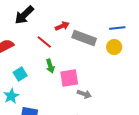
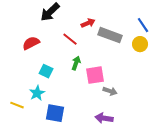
blue line: (117, 28) -> (143, 25), turned 63
green arrow: (50, 66) -> (76, 63), turned -144
cyan square: (20, 74) -> (46, 71), turned -32

